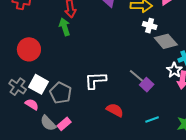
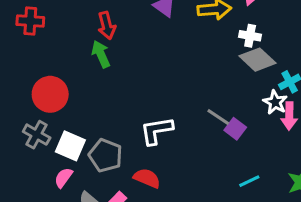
white cross: (150, 26) -> (250, 36), moved
gray cross: (18, 87) -> (37, 135), moved
pink semicircle: (32, 104) -> (63, 178), turned -80
red semicircle: (115, 110) -> (147, 178), moved

